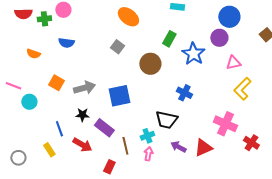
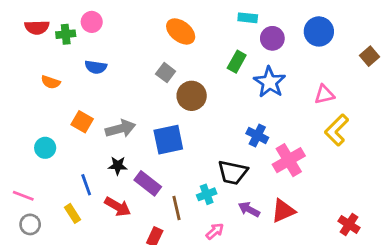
purple circle: (219, 38) -> (272, 38), moved
brown circle: (150, 64) -> (192, 96), moved
pink line: (13, 86) -> (23, 196), moved
pink cross: (225, 124) -> (289, 160), moved, turned 35
red cross: (251, 143) -> (349, 224), moved
pink arrow: (148, 154) -> (215, 231), moved, turned 40

